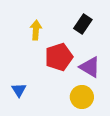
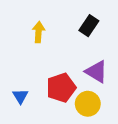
red pentagon: (59, 57) -> (61, 88), moved

